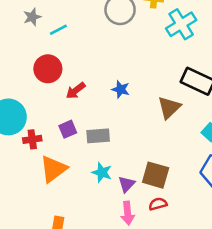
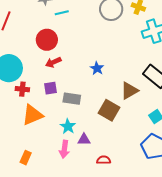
red arrow: (76, 91) -> (53, 62), moved
brown square: (156, 175) -> (109, 110), moved
purple triangle: (127, 184) -> (84, 140), turned 32
pink arrow: (128, 213) -> (64, 149), moved

